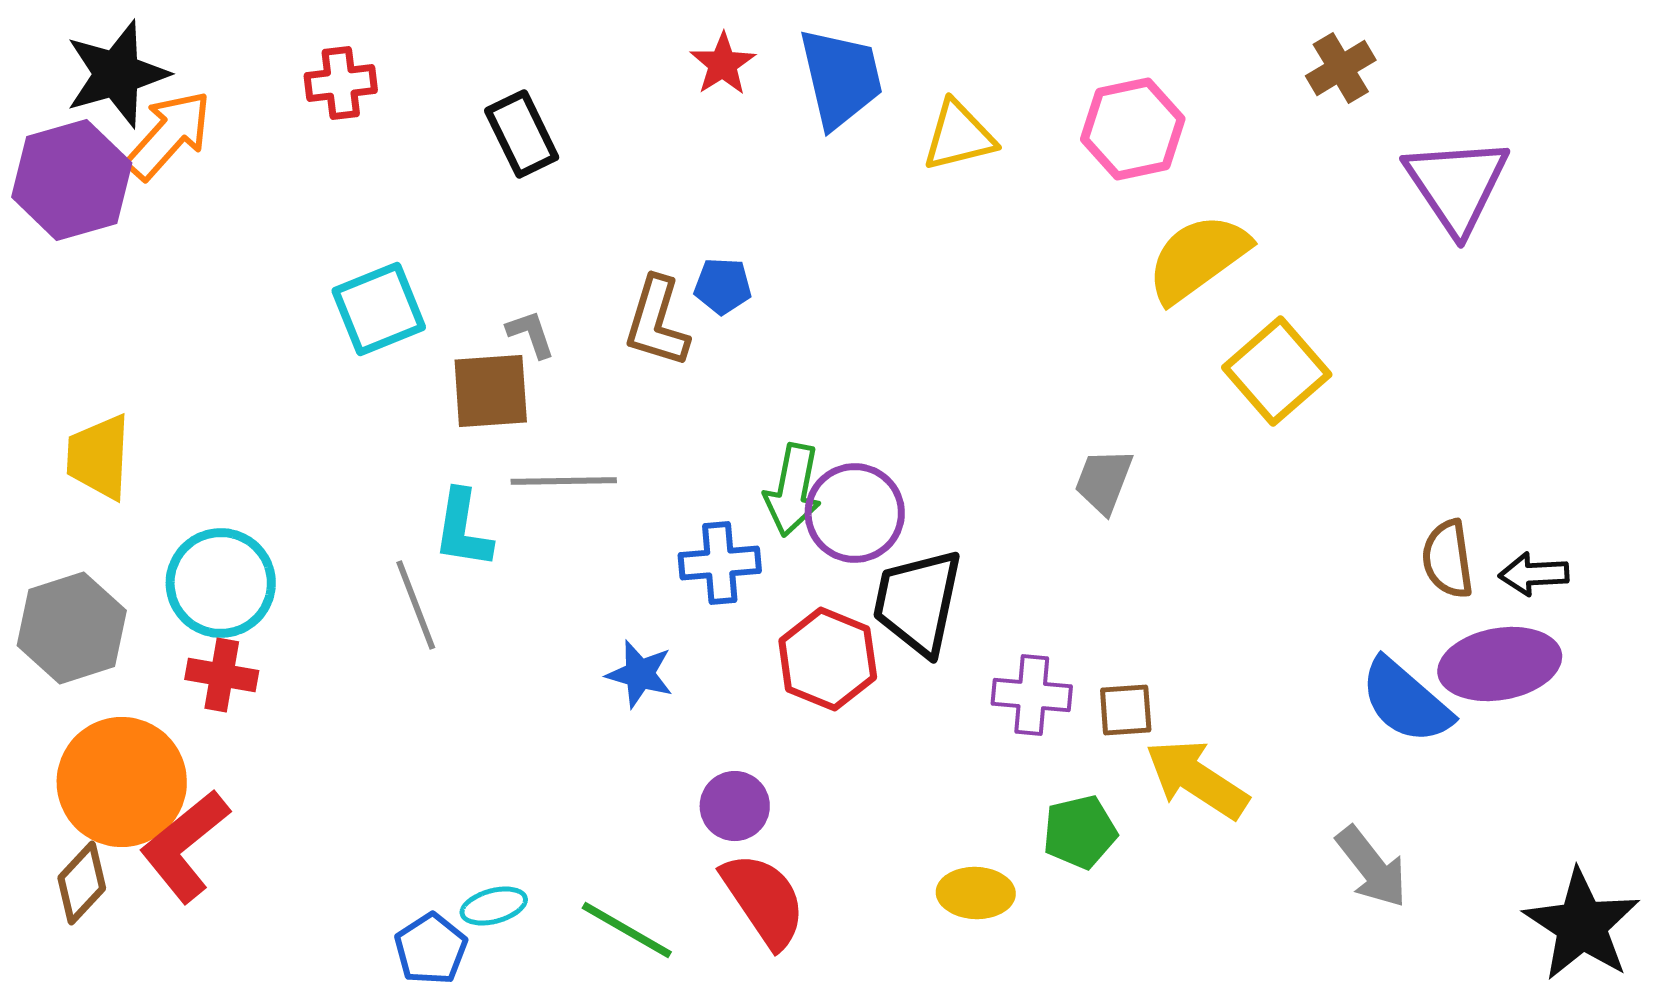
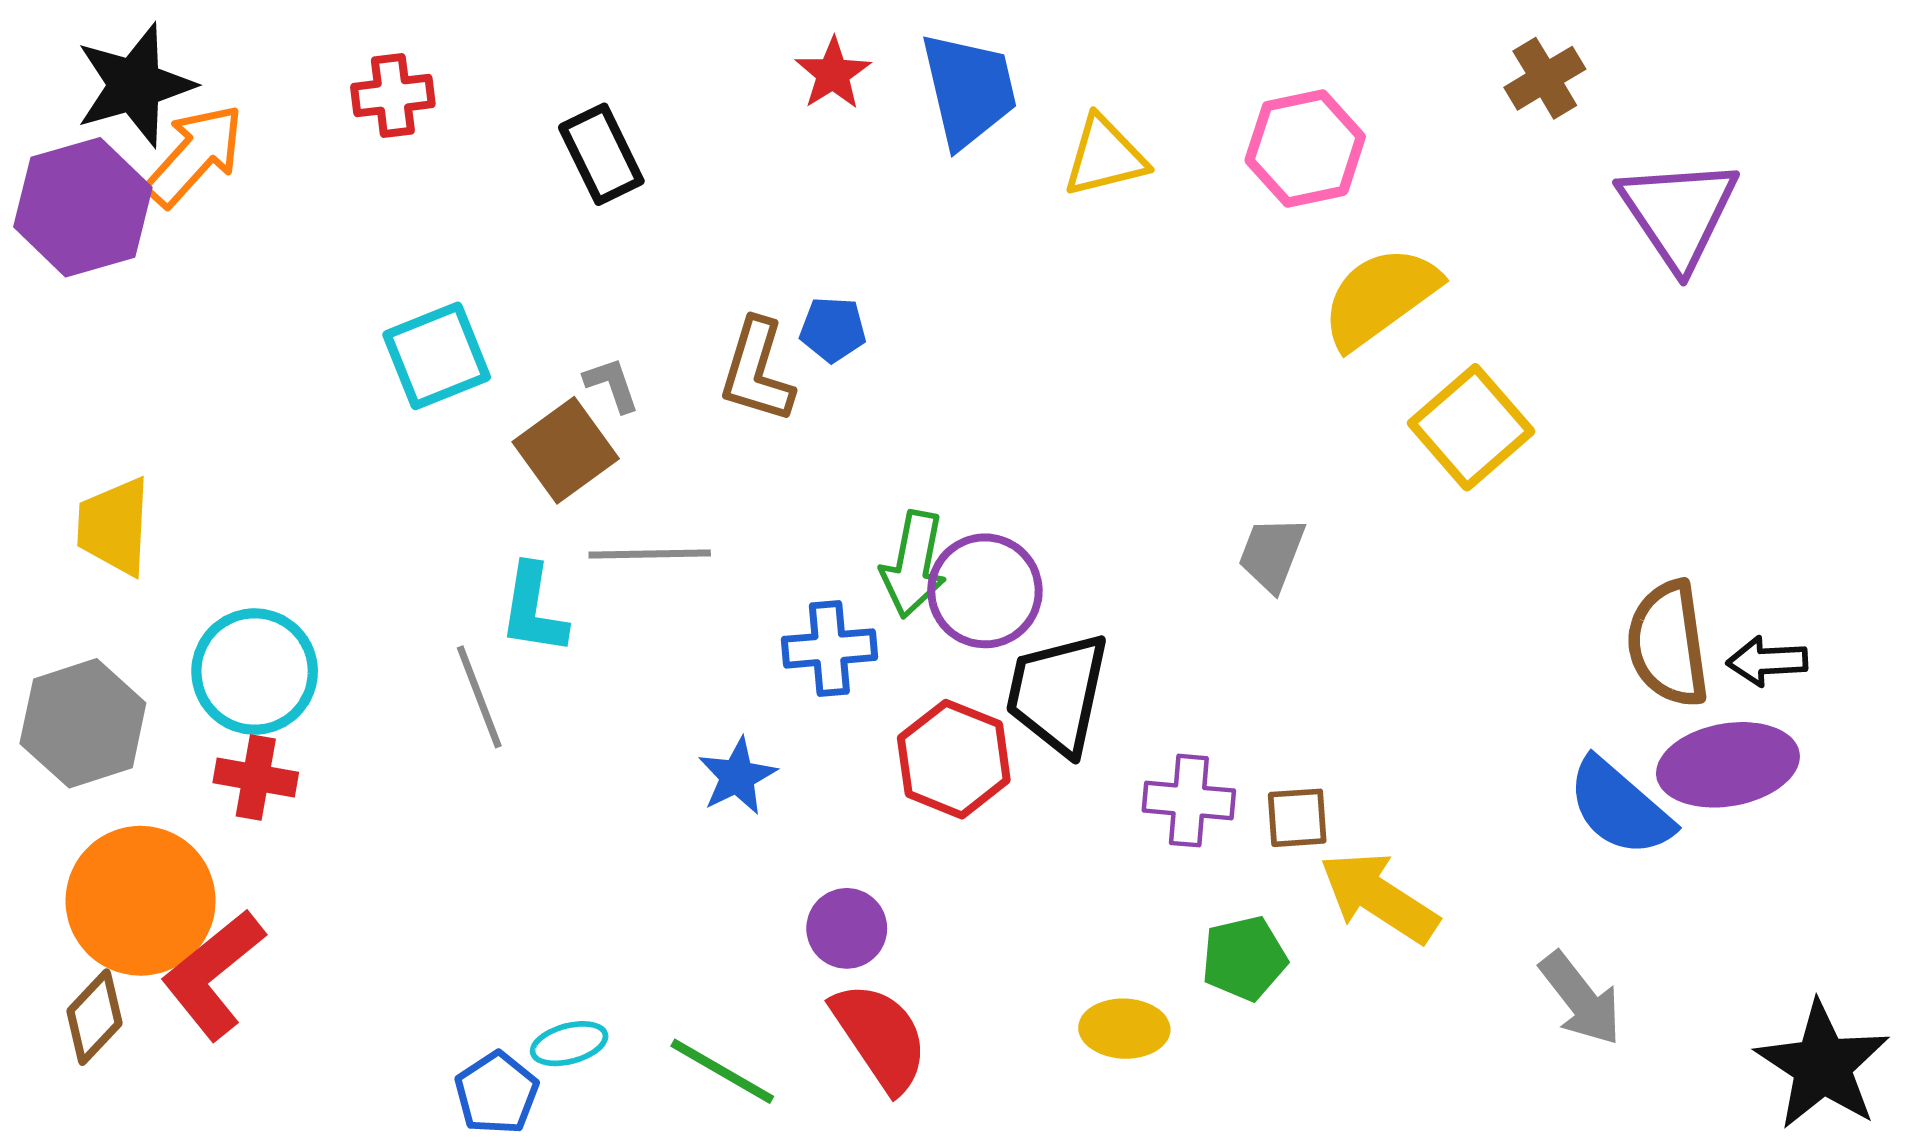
brown square: (491, 391) -> (566, 450), turned -32
brown semicircle: (1448, 559) -> (1668, 644), size x1.4
blue star: (640, 674) -> (737, 776), turned 30

